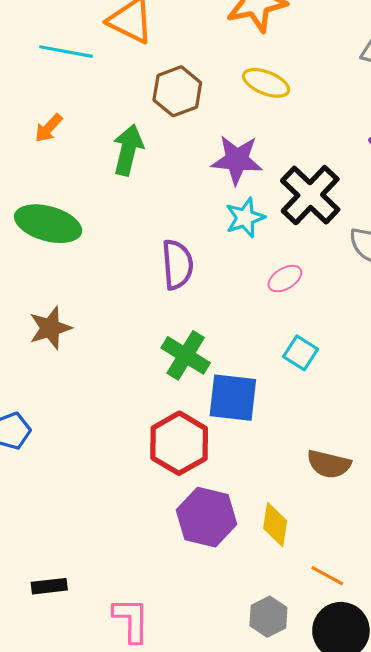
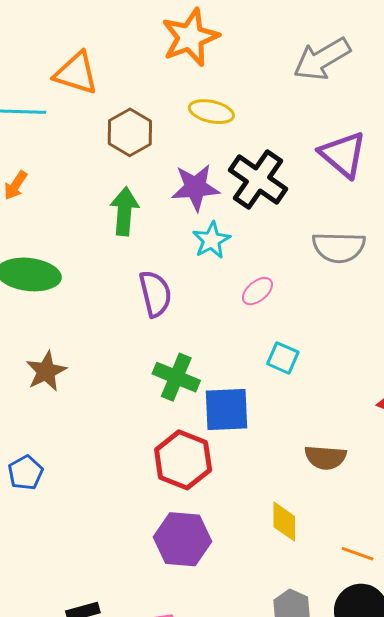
green arrow: (128, 150) -> (124, 211), moved
black cross: (310, 195) -> (258, 180), moved
purple hexagon: (207, 517) -> (182, 539), moved
orange line: (327, 576) -> (358, 554), moved

